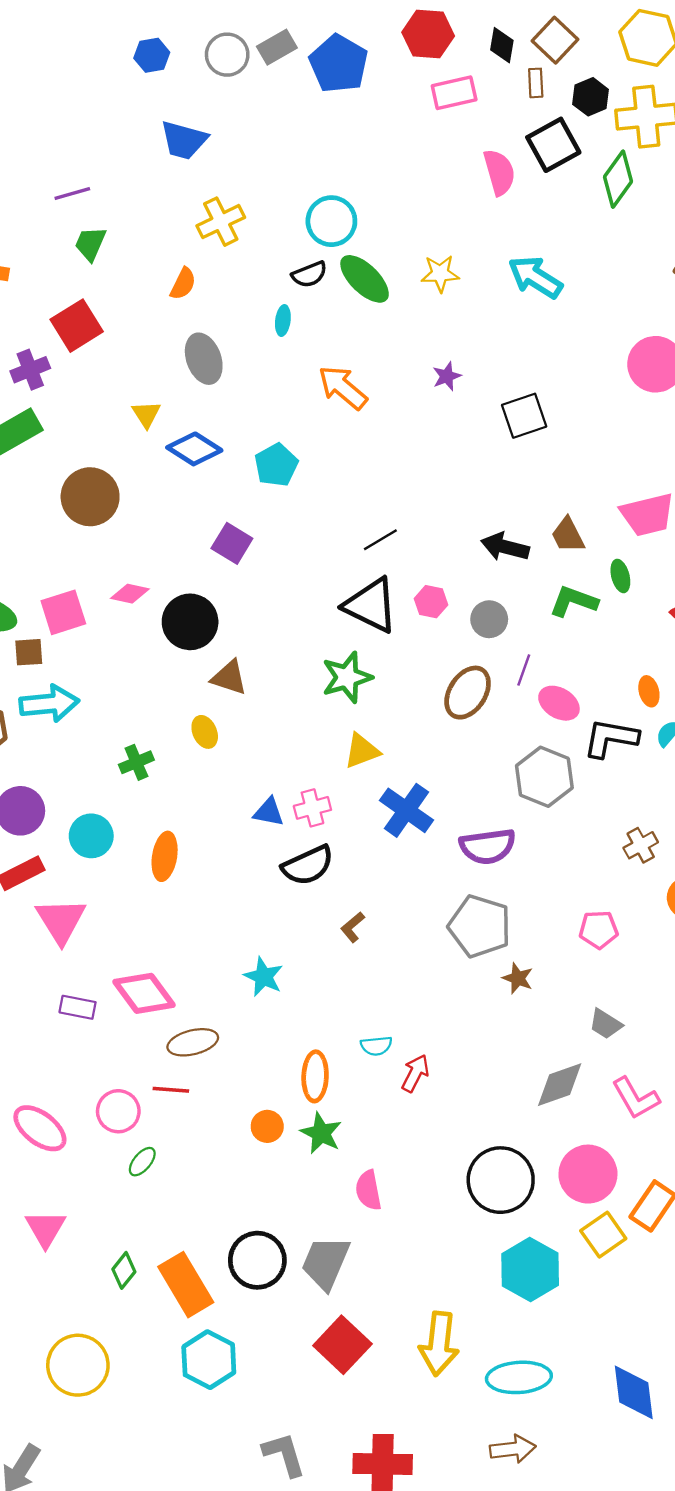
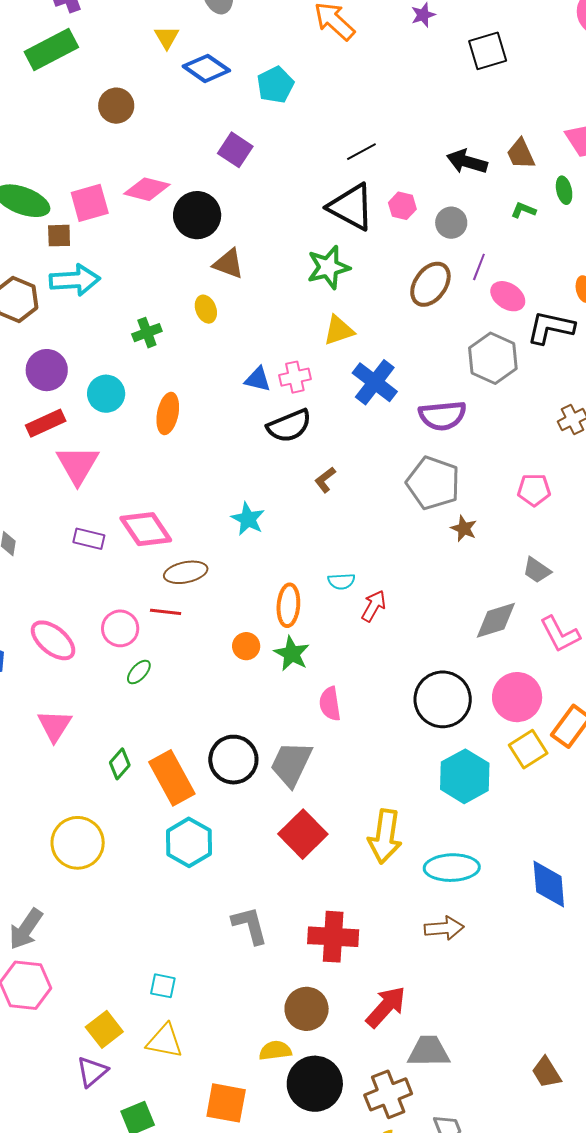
brown circle: (90, 497) -> (116, 106), size x0.7
pink diamond: (130, 594) -> (147, 189), size x1.4
green L-shape: (573, 601) -> (523, 210), size x0.6

